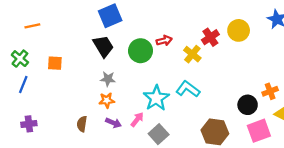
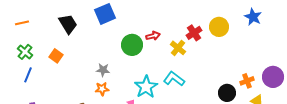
orange line: (32, 26) -> (22, 23), moved
black trapezoid: (103, 46) -> (68, 24), moved
orange square: (55, 63) -> (56, 56), turned 32

